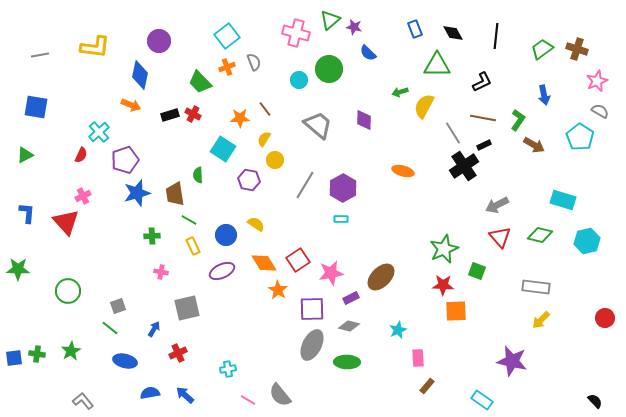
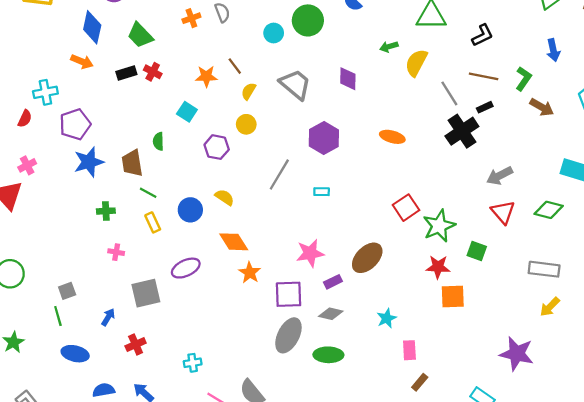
green trapezoid: (200, 82) -> (140, 35), moved
cyan cross: (99, 132) -> (45, 92), turned 30
yellow semicircle: (264, 139) -> (249, 91), moved
cyan square: (223, 149) -> (187, 112), size x0.7
gray line: (305, 185) -> (279, 174), moved
purple hexagon: (343, 188) -> (324, 138), moved
red square: (298, 260) -> (406, 208), moved
purple ellipse: (222, 271) -> (186, 268), moved
green line: (110, 328) -> (58, 316), turned 36

